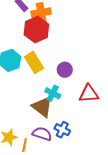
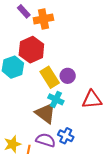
red hexagon: (36, 29) -> (31, 50), moved
yellow rectangle: (34, 62) -> (50, 77), moved

